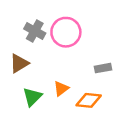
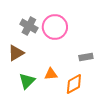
orange triangle: (61, 88) -> (51, 74), turned 32
orange diamond: (89, 100) -> (74, 84), turned -35

